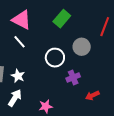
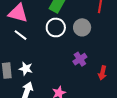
white circle: (55, 58) -> (56, 27), moved
red arrow: (92, 95) -> (102, 73), turned -40

